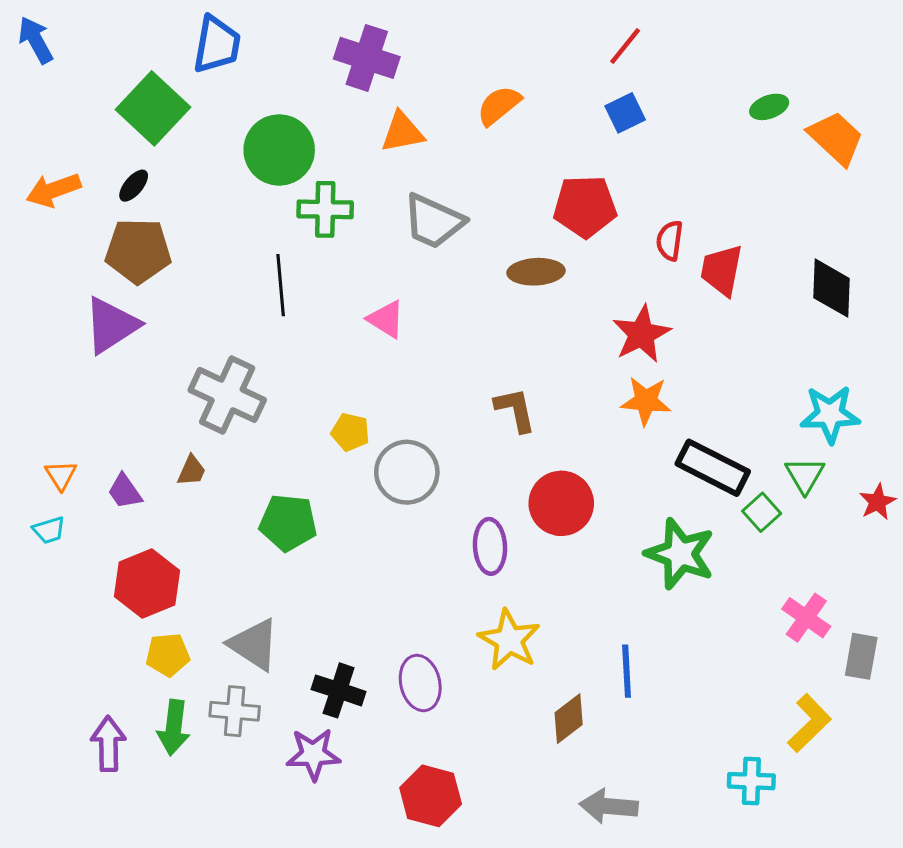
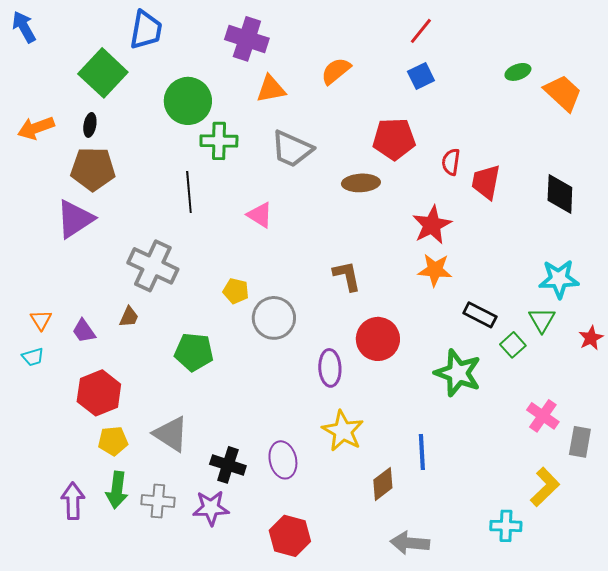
black ellipse: (134, 186) -> (90, 125), turned -30
black rectangle: (713, 468) -> (480, 315), size x0.7
gray cross: (235, 711) -> (158, 501), moved

